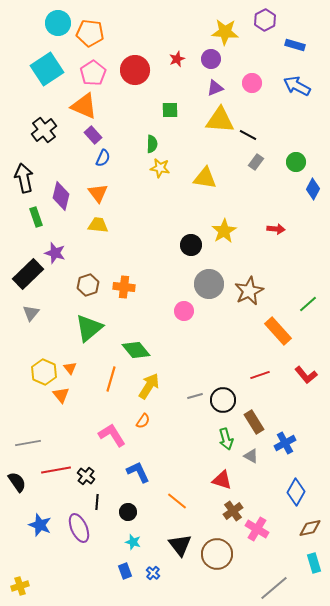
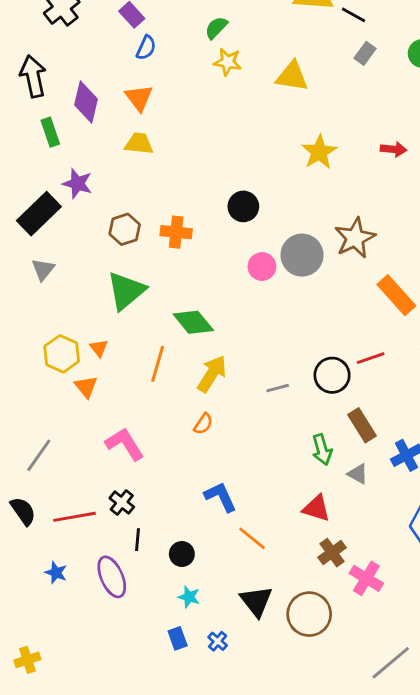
green semicircle: (152, 144) -> (216, 28), turned -138
black circle: (191, 245) -> (243, 206), moved
gray circle: (209, 284) -> (302, 255), moved
black circle: (223, 400) -> (332, 375), moved
pink L-shape: (112, 435) -> (125, 444), moved
gray line: (28, 443) -> (39, 455), turned -45
red line: (56, 470) -> (75, 517), moved
blue L-shape: (138, 472) -> (220, 497), moved
blue star: (40, 525) -> (56, 573), size x0.7

